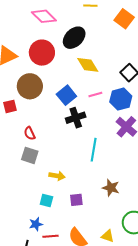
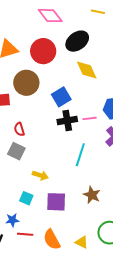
pink line: (95, 95) -> (89, 118), moved
purple square: (76, 200) -> (56, 202), size x1.5

